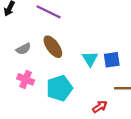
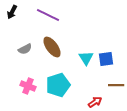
pink cross: (26, 79) -> (28, 86), moved

